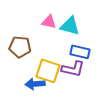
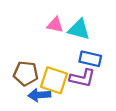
brown pentagon: (20, 47) -> (26, 73), moved

